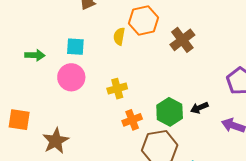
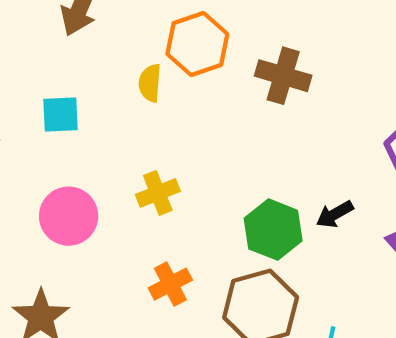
brown cross: (182, 40) -> (283, 76), turned -30
pink circle: (71, 77) -> (69, 216), moved
orange cross: (132, 120) -> (170, 284), moved

